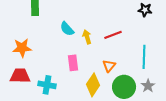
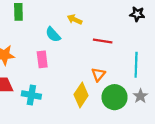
red line: (113, 35) -> (103, 41), turned 30
yellow arrow: (87, 37) -> (75, 19), moved, turned -48
pink rectangle: (73, 63) -> (42, 59), moved

